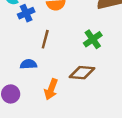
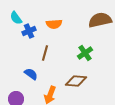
blue semicircle: (28, 64) -> (31, 74), turned 40

